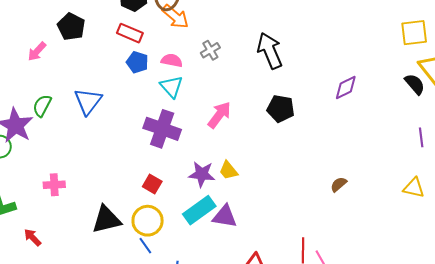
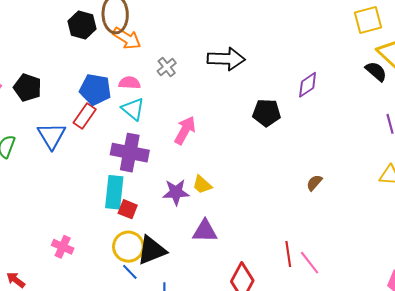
black pentagon: (71, 27) -> (28, 88), moved
red rectangle: (130, 33) -> (85, 116), moved, turned -70
black arrow: (270, 51) -> (226, 59), turned 123
blue pentagon: (137, 62) -> (95, 89), size x1.4
black pentagon: (281, 109) -> (267, 113), moved
pink cross: (54, 185) -> (63, 247), moved, turned 35
cyan rectangle: (199, 210) -> (114, 192), moved, turned -40
black triangle: (106, 220) -> (152, 250), moved

